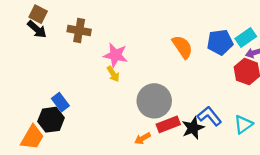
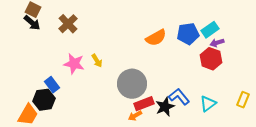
brown cross: (79, 31) -> (68, 24), turned 36
orange semicircle: (182, 47) -> (156, 38), turned 95
pink star: (116, 55) -> (74, 64), moved
orange arrow: (142, 138) -> (135, 116), moved

